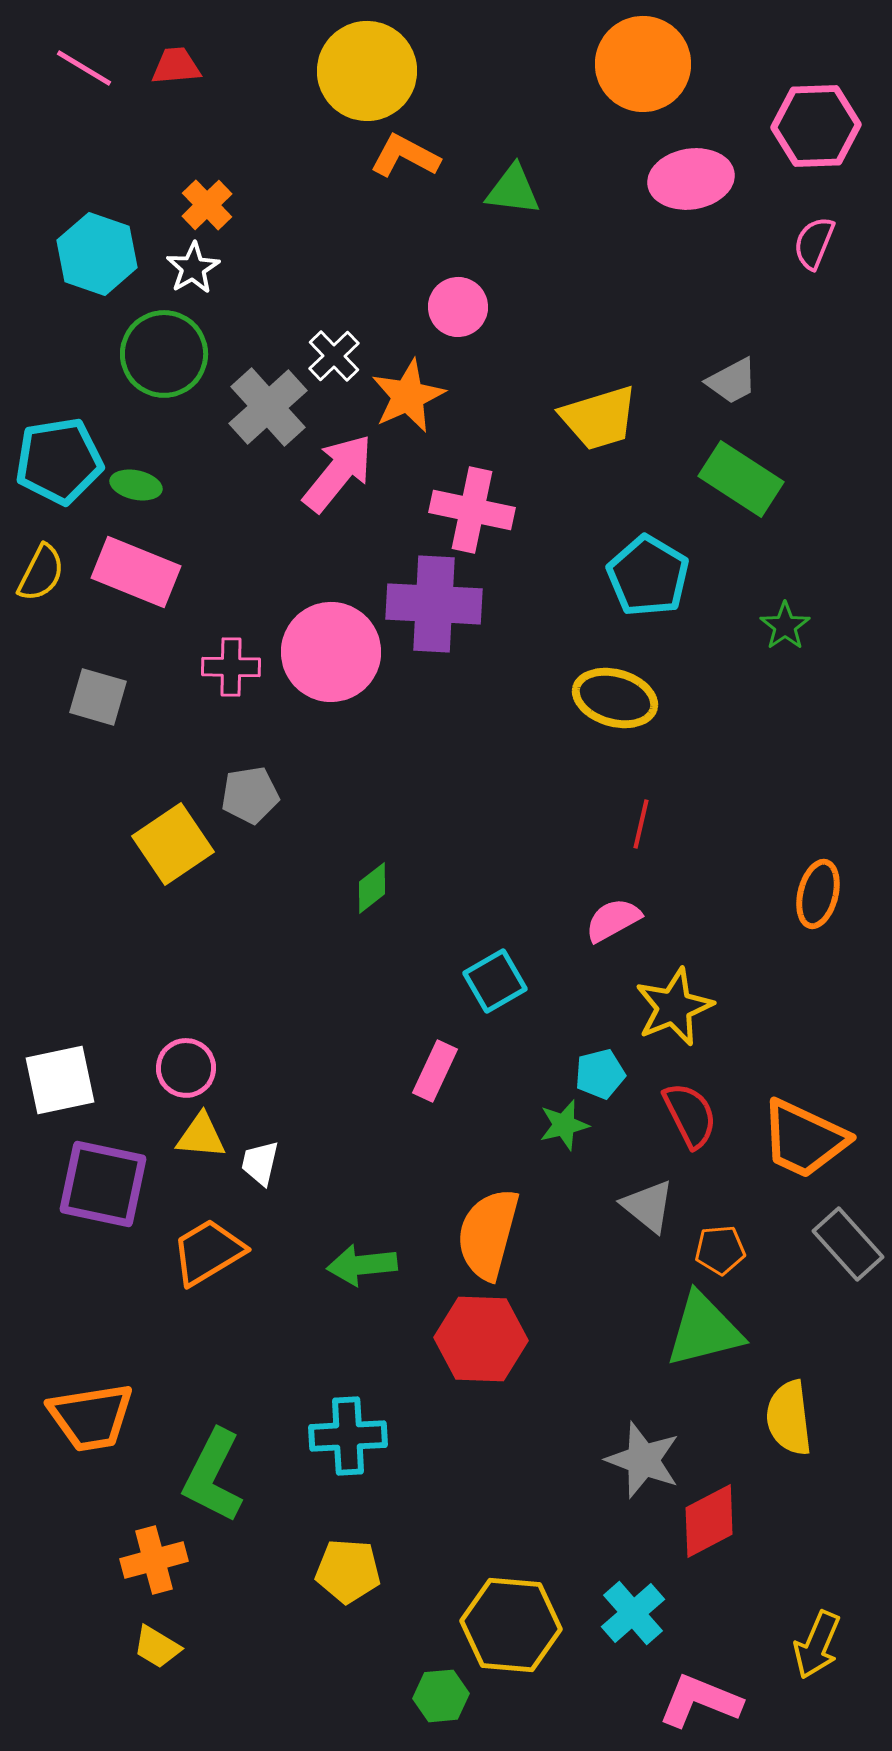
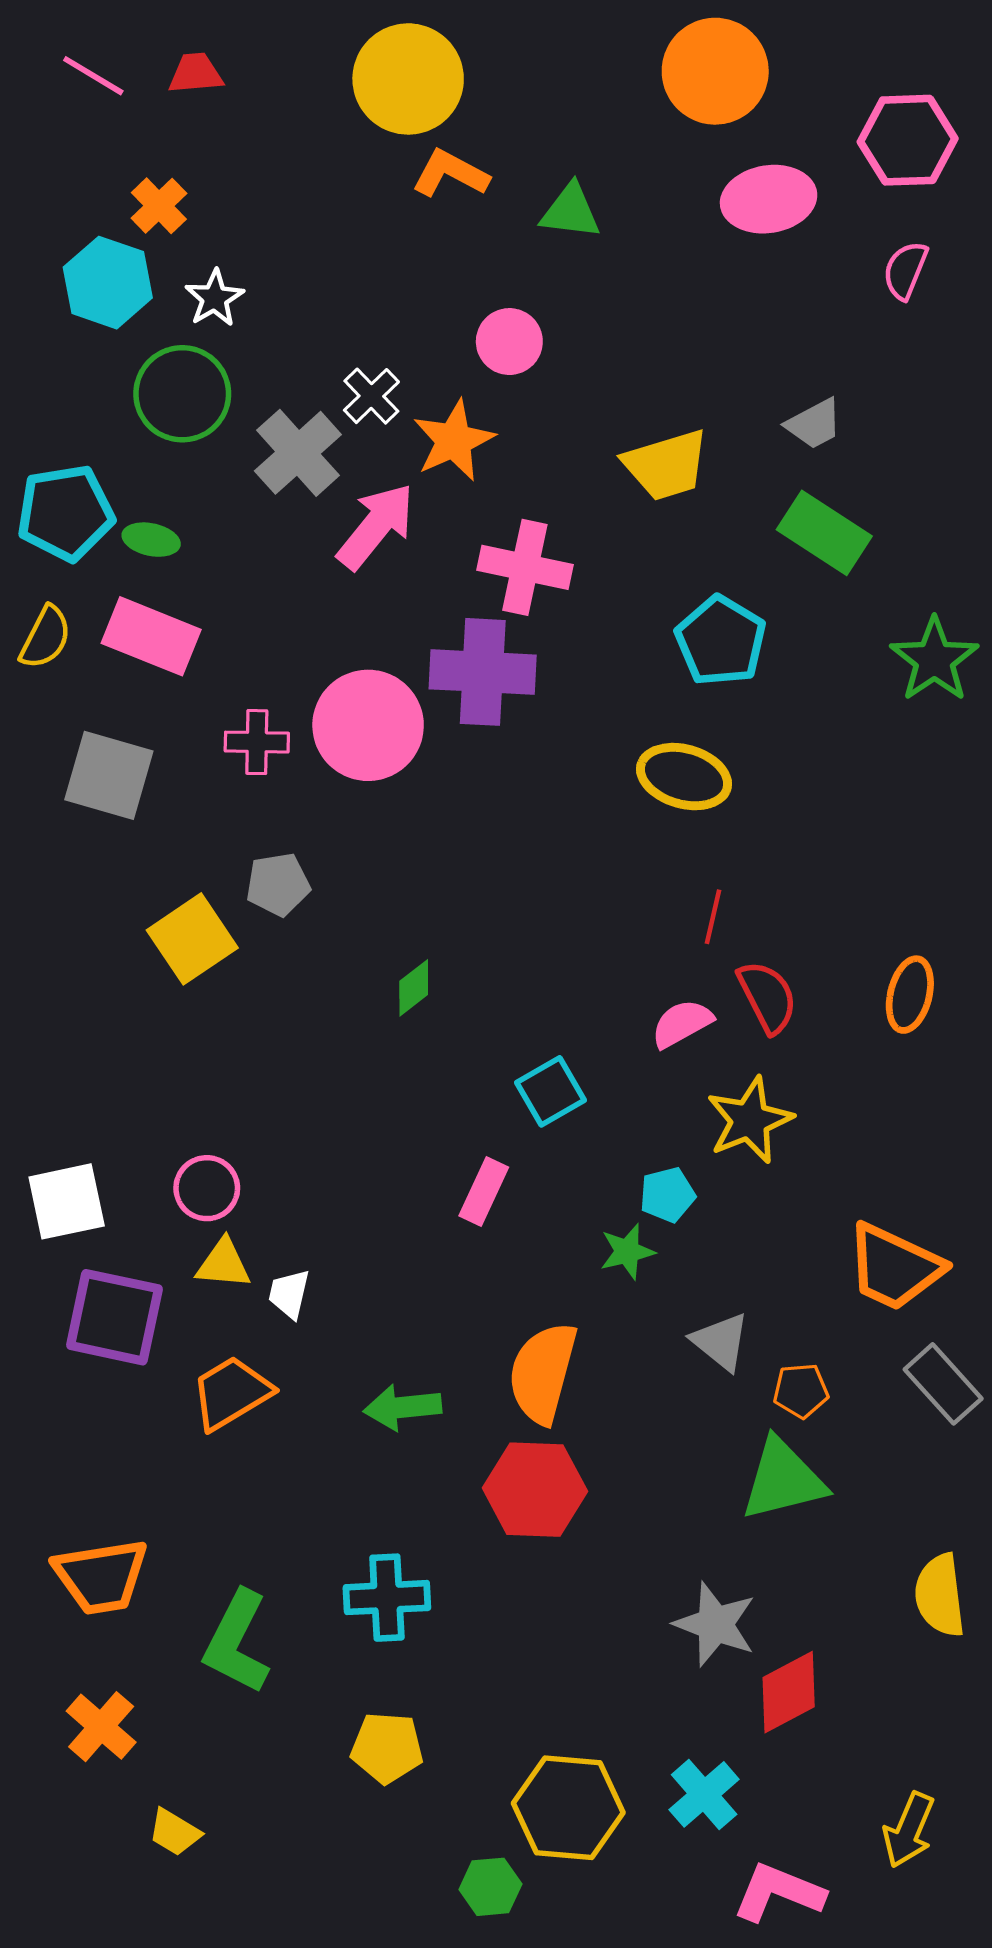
orange cross: (207, 205) -> (159, 206), moved
green star: (785, 626) -> (934, 660), moved, size x1.6
gray square: (98, 697) -> (109, 775), size x1.4
red semicircle: (690, 1115) -> (767, 997), moved
yellow semicircle: (789, 1418) -> (940, 1595), moved
orange cross: (154, 1560) -> (101, 1727), moved, turned -34

